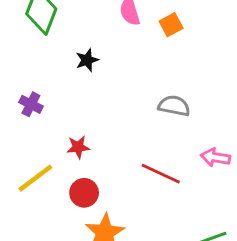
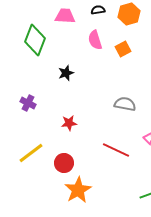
red star: (78, 147) -> (69, 123), moved

